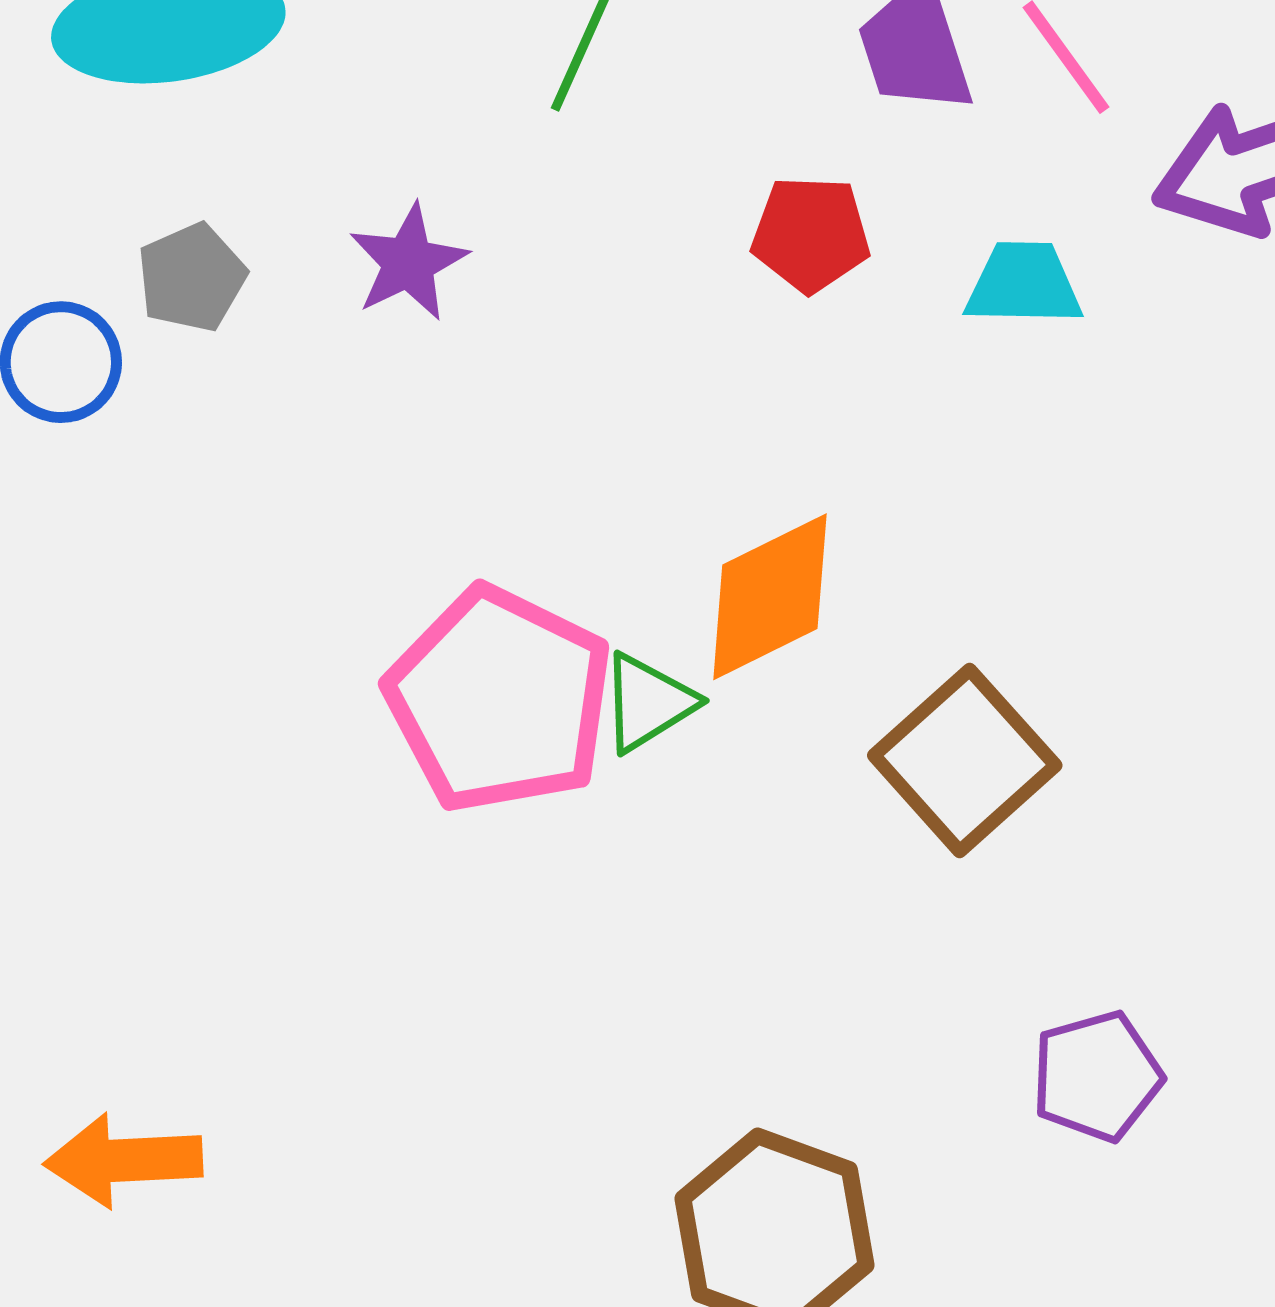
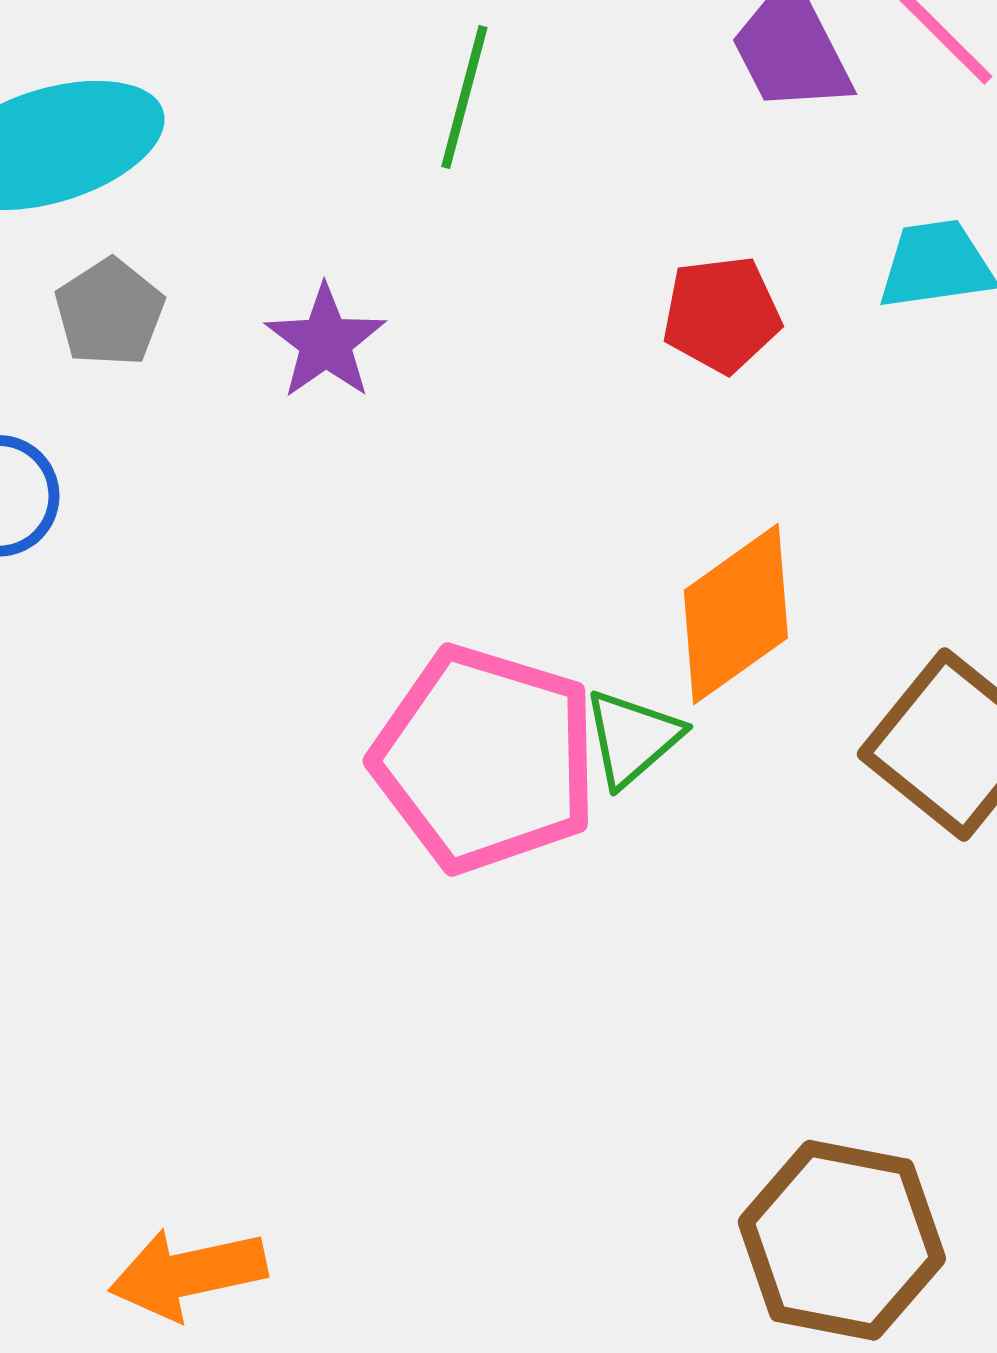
red pentagon: (811, 234) -> (722, 314), moved
gray pentagon: (192, 278) -> (110, 313), moved

